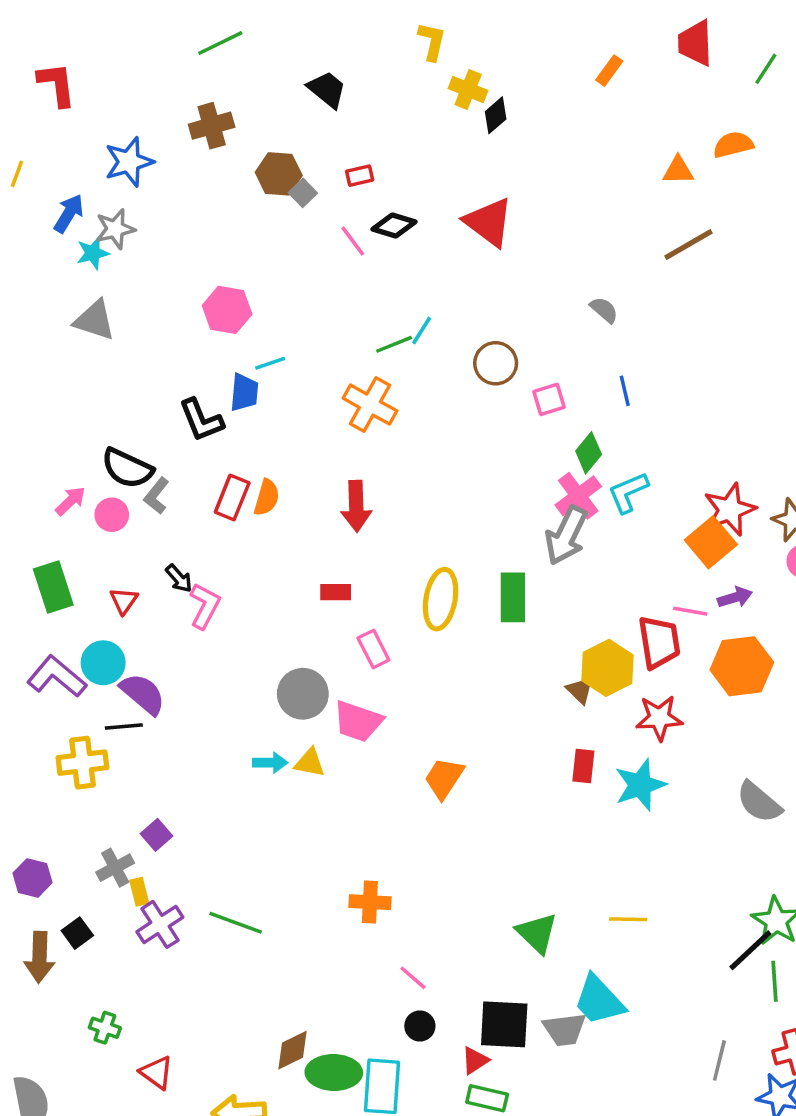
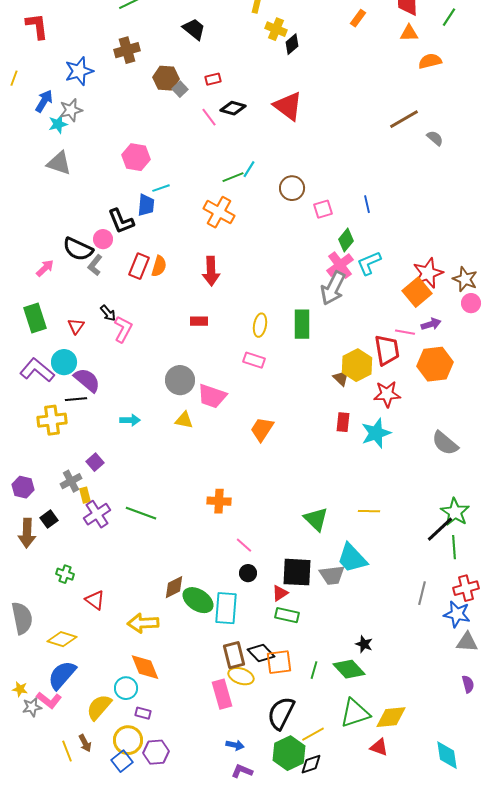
orange triangle: (678, 170) -> (409, 33), moved
gray semicircle: (604, 310) -> (435, 138), moved
pink circle: (112, 515) -> (103, 239), moved
yellow ellipse: (441, 599) -> (260, 325), size x0.7
pink rectangle: (373, 649) -> (254, 360), moved, turned -45
cyan arrow: (270, 763) -> (130, 420), moved
green ellipse: (334, 1072) -> (198, 600), turned 32

